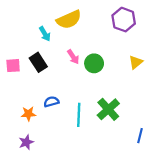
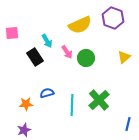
yellow semicircle: (69, 20) -> (80, 25), moved
cyan arrow: (45, 34) -> (47, 41), moved
pink square: (13, 66) -> (12, 33), moved

